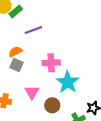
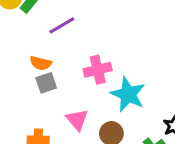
orange semicircle: (15, 52) -> (41, 63), turned -128
gray square: (16, 65) -> (46, 83), turned -32

